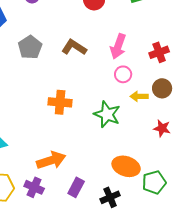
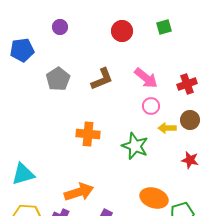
pink arrow: (118, 46) -> (146, 78), turned -70
brown L-shape: (74, 47) -> (102, 79), turned 125

